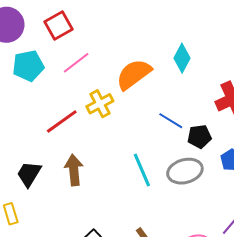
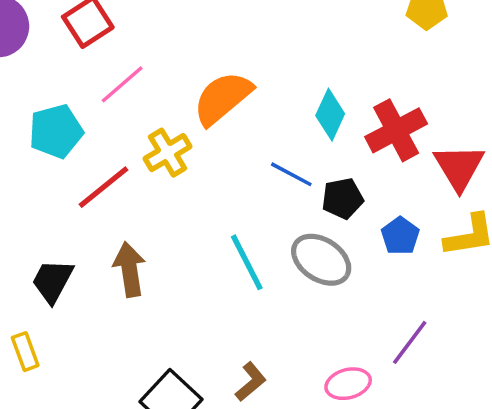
cyan diamond: (182, 58) -> (330, 115), moved
cyan pentagon: (28, 66) -> (56, 131), moved
gray ellipse: (185, 171) -> (321, 260), turned 52

